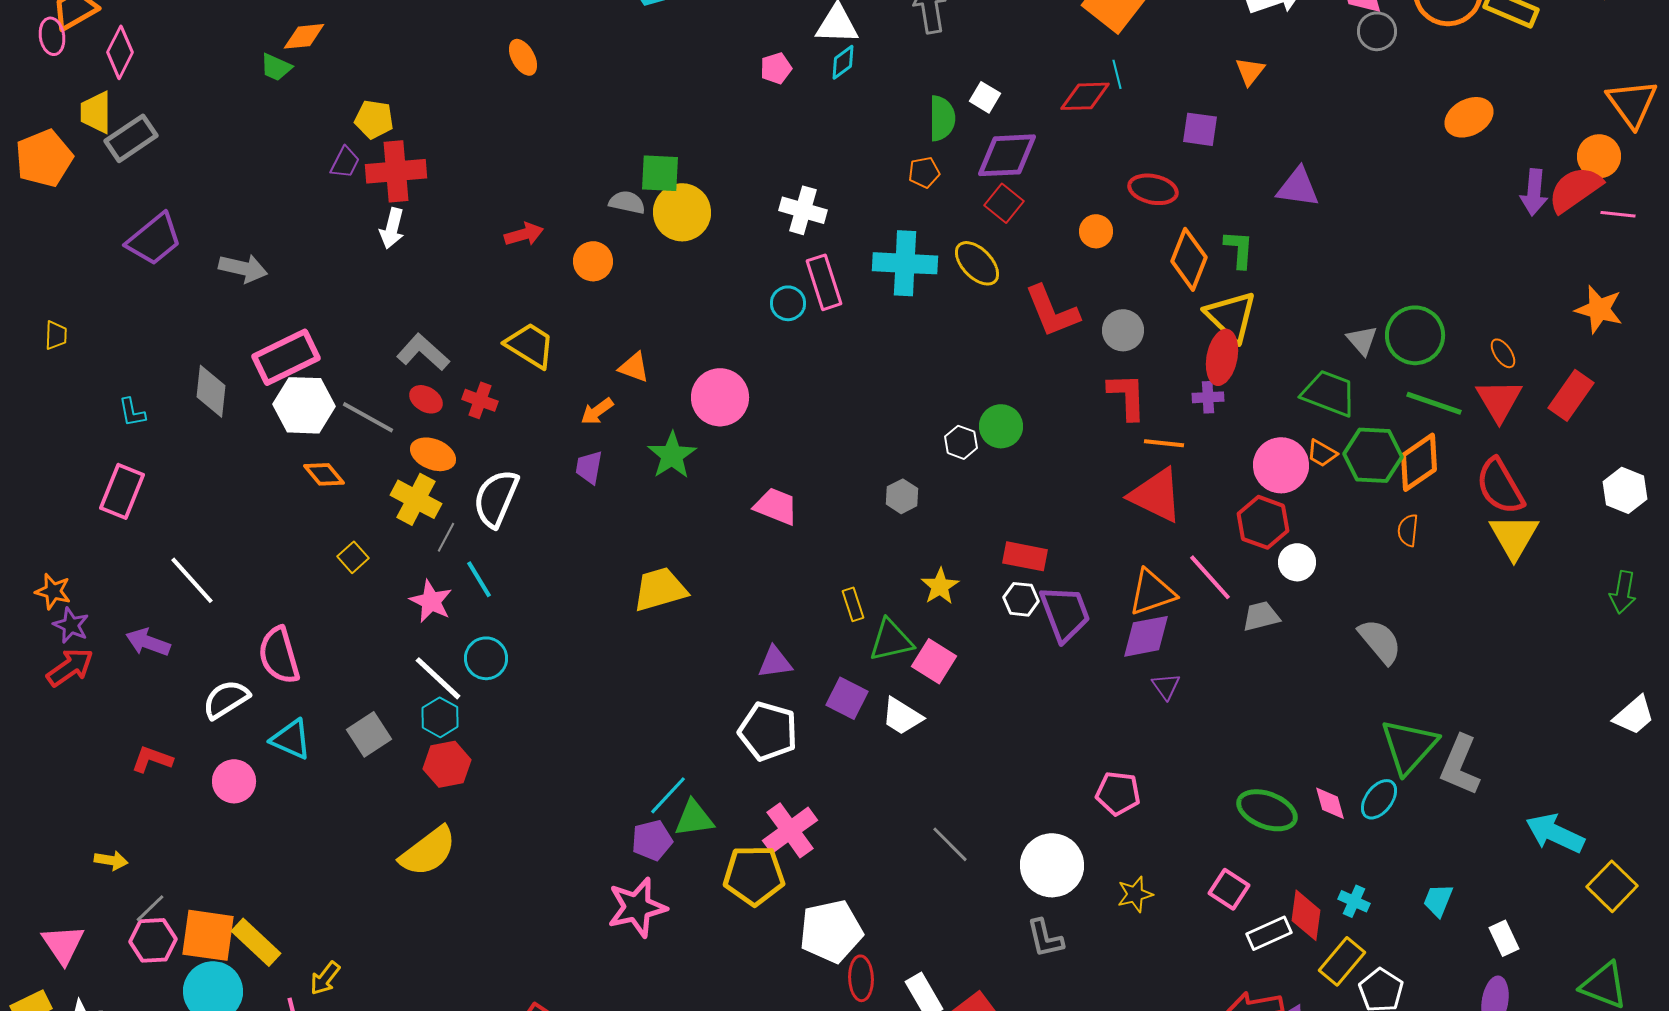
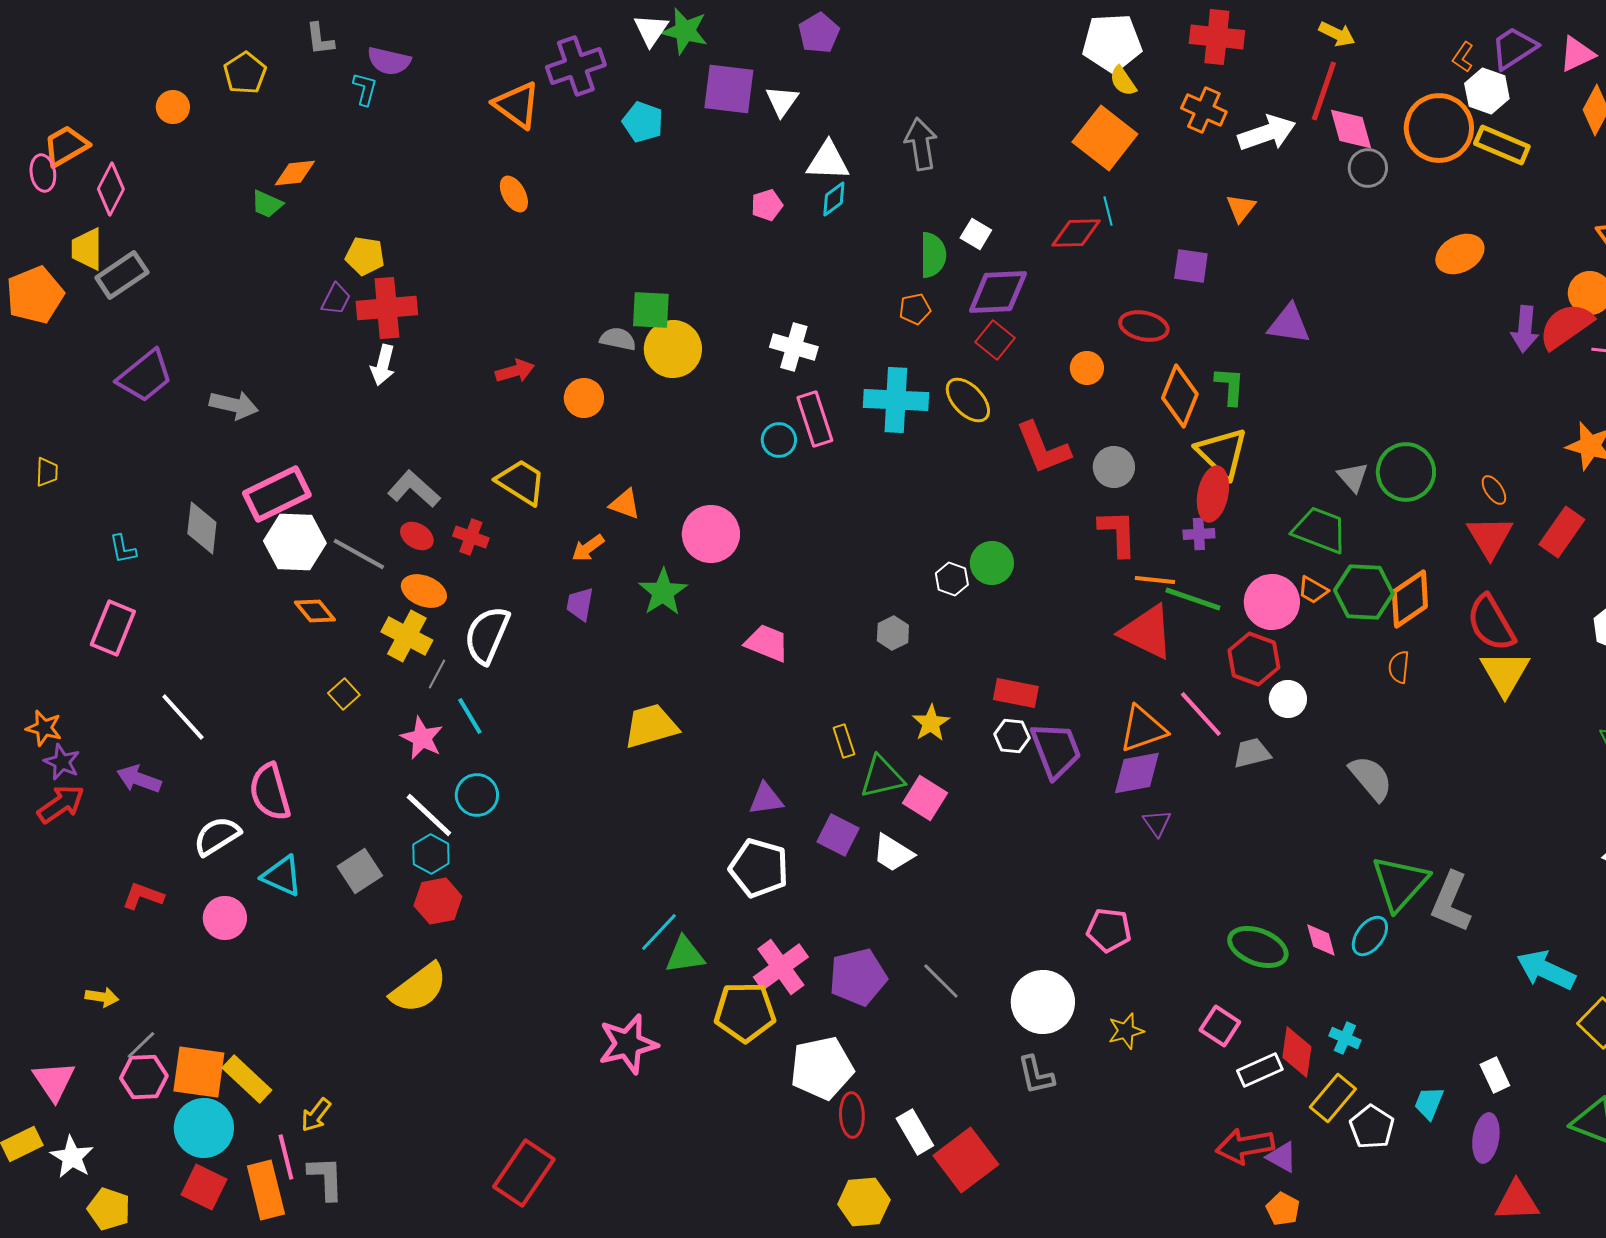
green line: (1434, 403) -> (1193, 599), moved
purple pentagon: (652, 840) -> (858, 977), moved, size x1.4
cyan trapezoid: (1438, 900) -> (1429, 1103), moved

